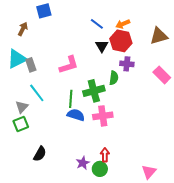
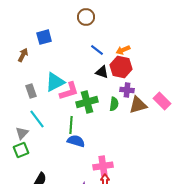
brown triangle: (159, 36) -> (138, 105), moved
black triangle: (102, 46) -> (102, 72), turned -40
cyan triangle: (17, 59) -> (55, 82), moved
green cross: (94, 91) -> (87, 102), moved
pink cross: (103, 116) -> (103, 166), moved

